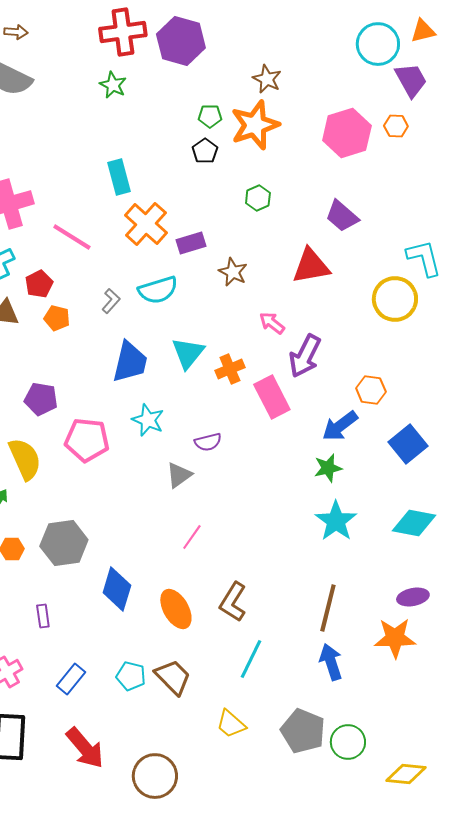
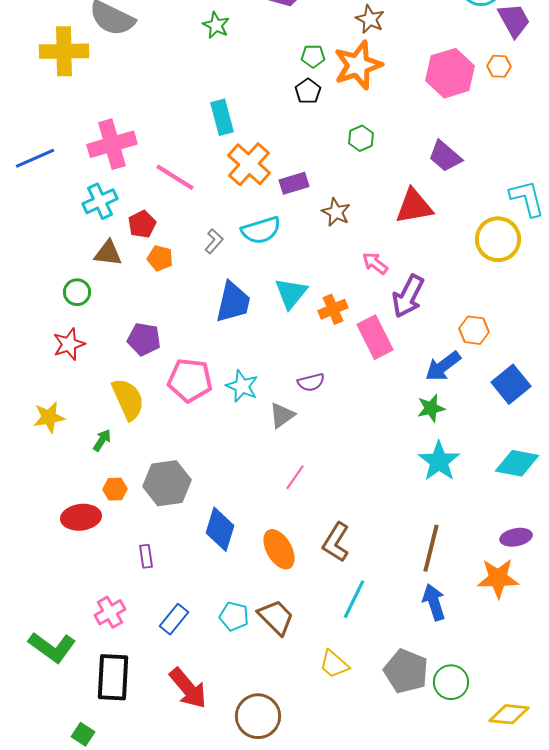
cyan star: (148, 420) -> (242, 386), moved

